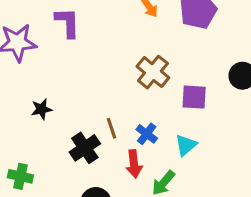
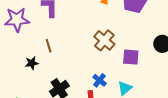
brown line: (111, 128) -> (49, 46), moved

